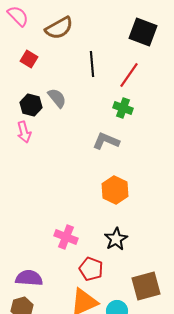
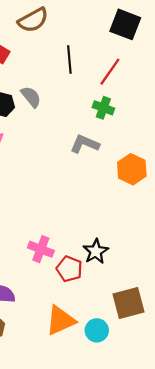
orange hexagon: (115, 190) -> (132, 169), moved
red pentagon: (91, 269) -> (69, 269), moved

